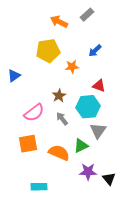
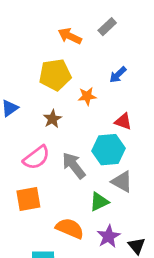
brown star: (59, 96) -> (52, 119), moved
gray arrow: (62, 119) -> (74, 166), size x1.5
gray triangle: (98, 131) -> (122, 182), turned -36
orange semicircle: (59, 153) -> (70, 228), moved
purple star: (88, 172) -> (109, 236), turned -30

